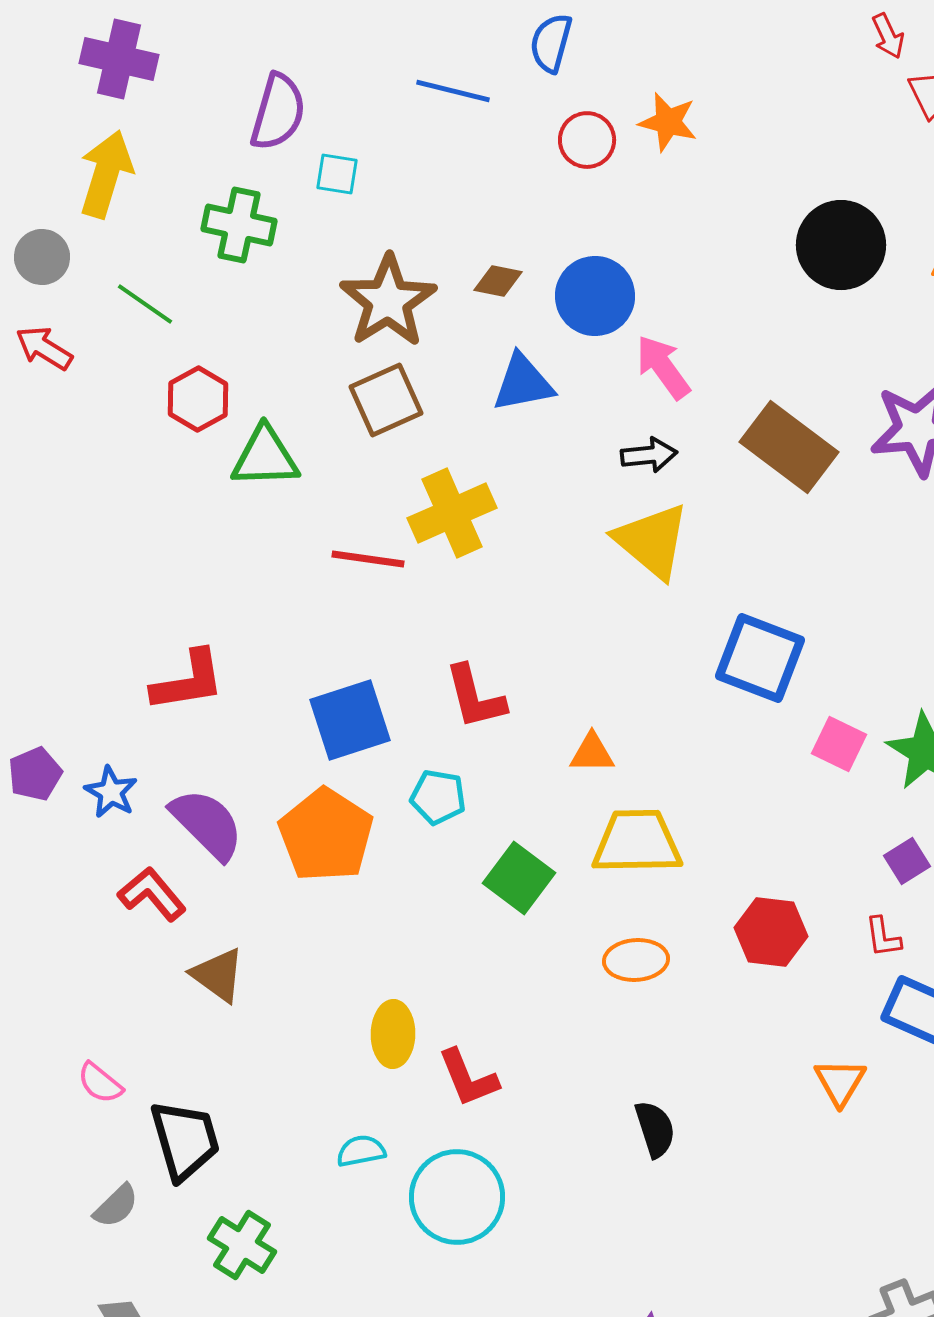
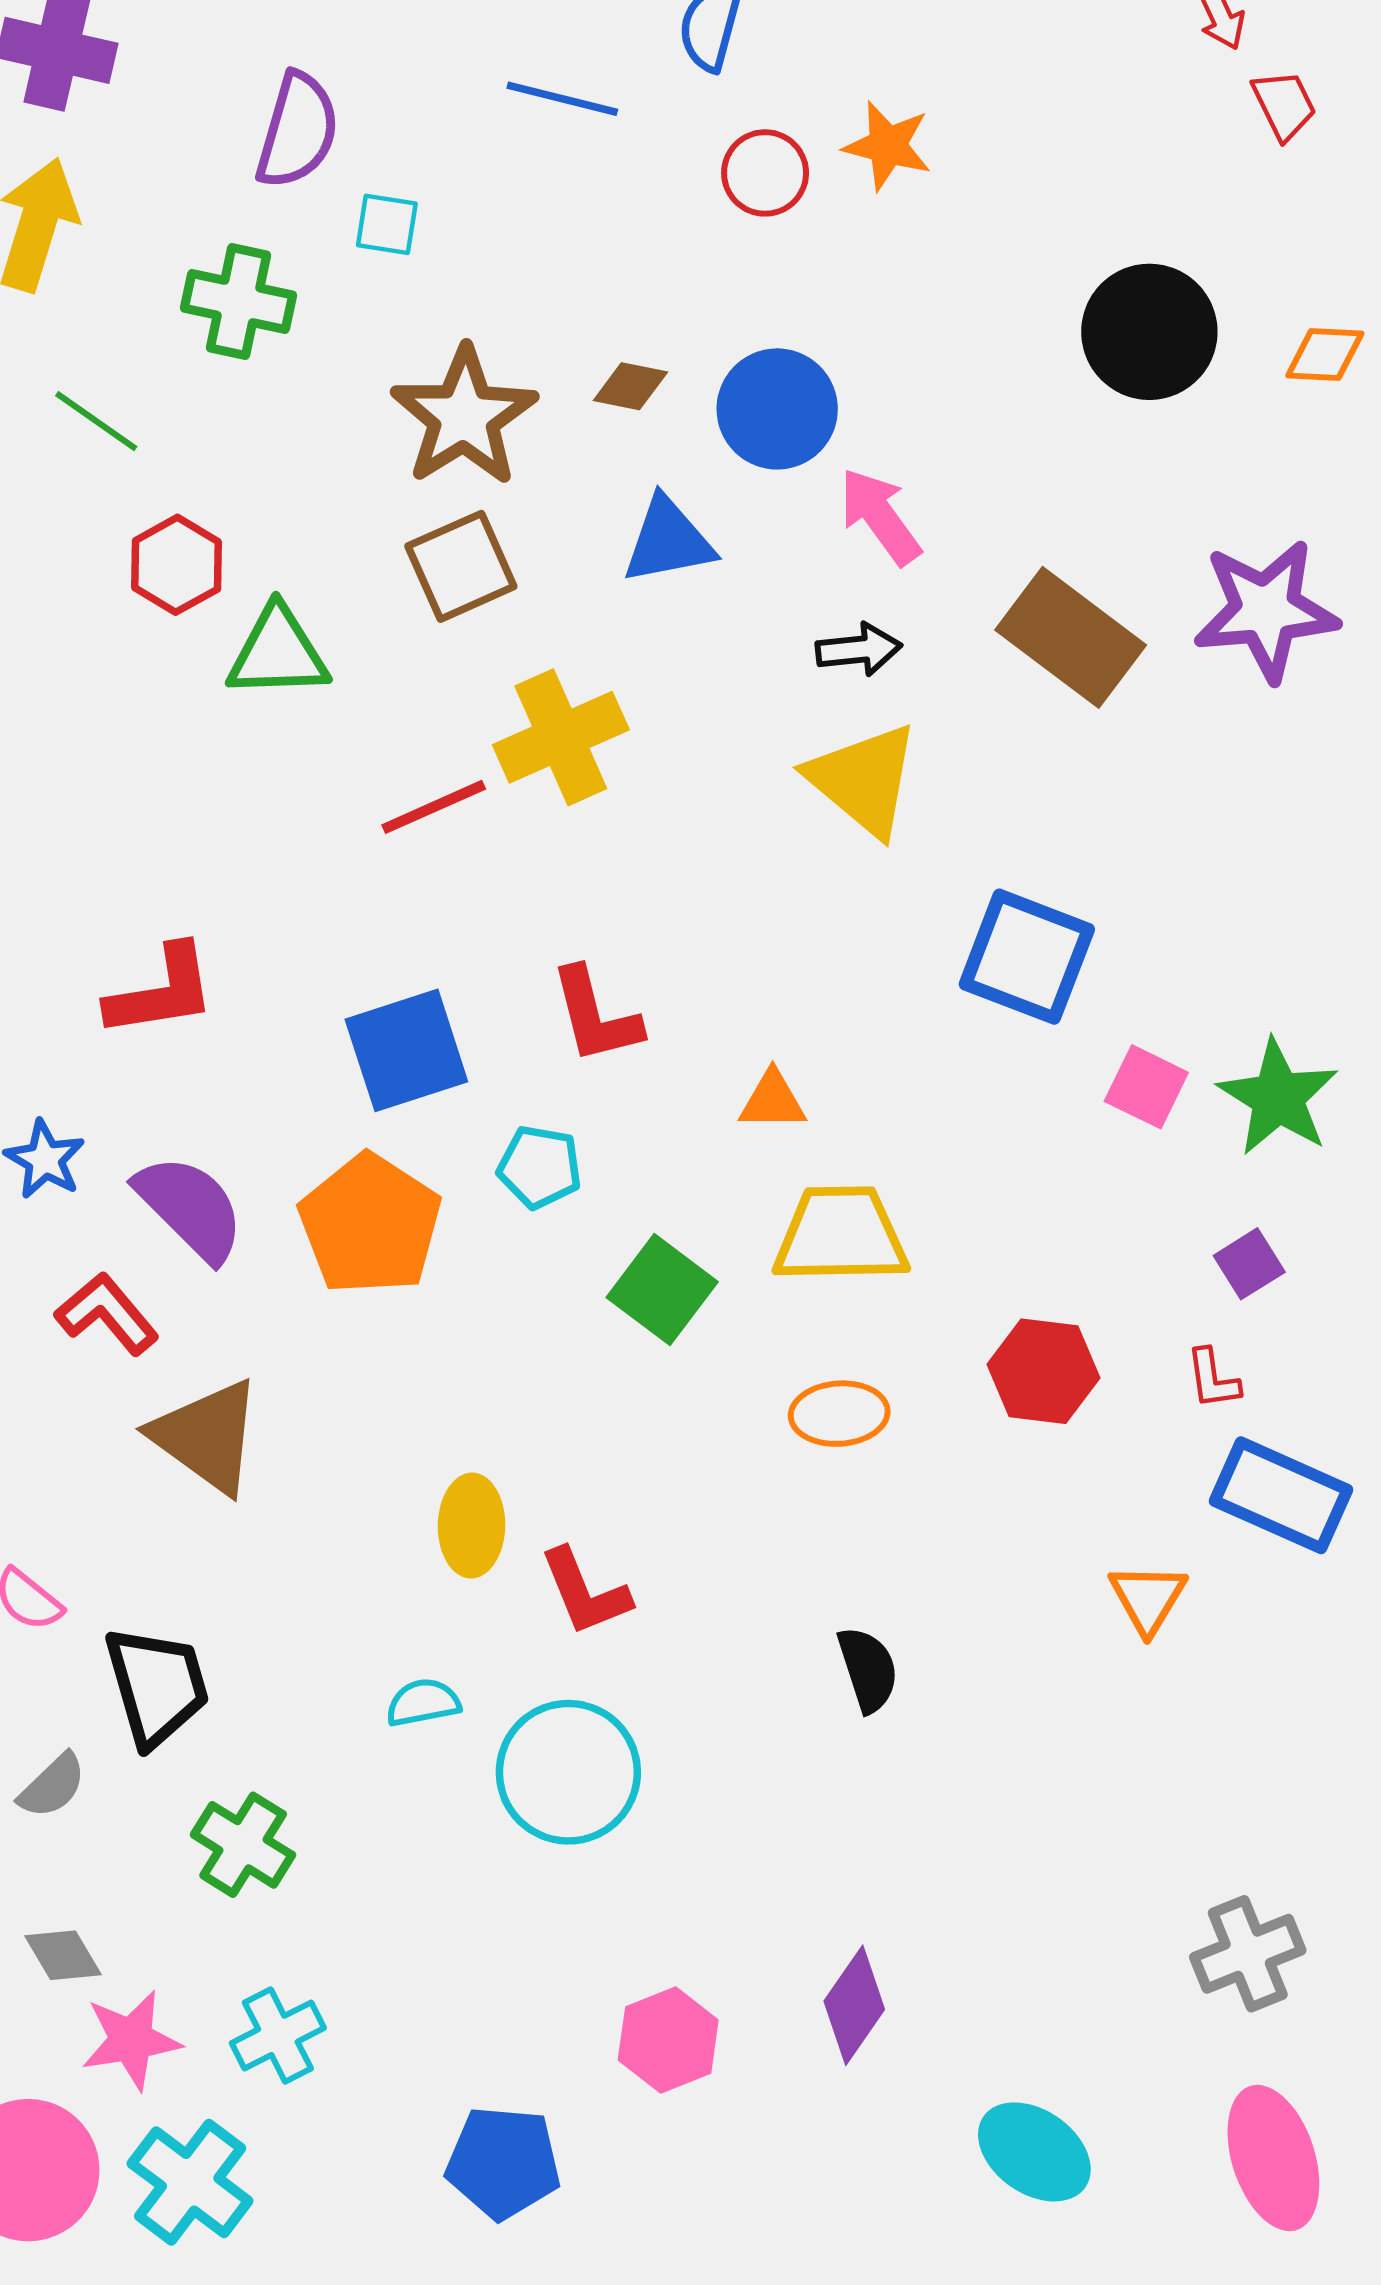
red line: (368, 559) -> (434, 807), turned -32
brown triangle: (218, 975) -> (207, 1436), size x1.4

